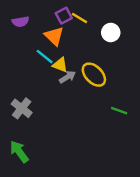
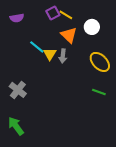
orange triangle: (54, 36) -> (69, 35), moved
yellow triangle: (60, 65) -> (50, 54), turned 40
yellow ellipse: (94, 75) -> (100, 62), moved
gray arrow: (67, 77) -> (63, 56), moved, turned 128

